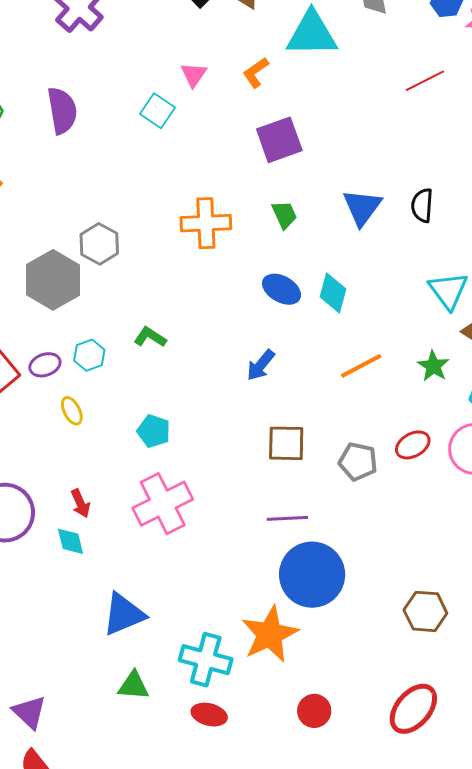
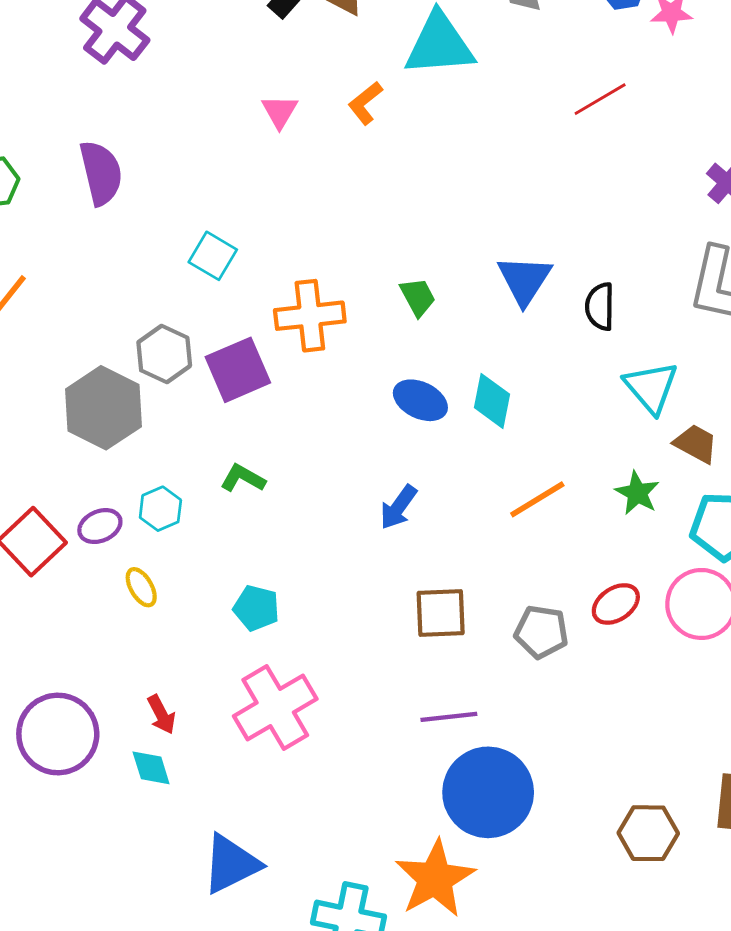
cyan square: (158, 111) -> (213, 256), moved
purple square: (279, 140) -> (238, 370), moved
black semicircle: (422, 205) -> (600, 307), moved

